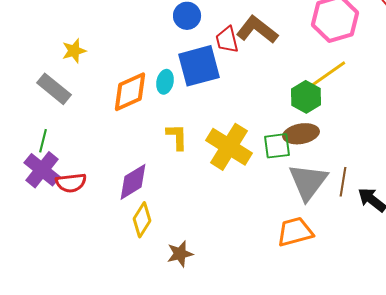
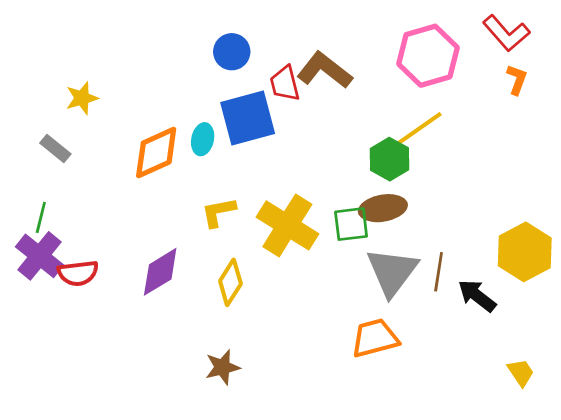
gray rectangle: (54, 89) -> (55, 148), size x0.7
yellow L-shape: (177, 137) -> (218, 212), turned -100
yellow diamond: (142, 220) -> (230, 282), moved

